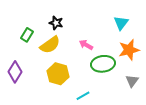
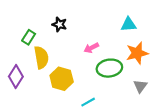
cyan triangle: (121, 23) -> (129, 24), turned 49
yellow semicircle: (50, 45) -> (41, 57), moved, turned -65
pink arrow: (86, 45) -> (91, 48), turned -56

